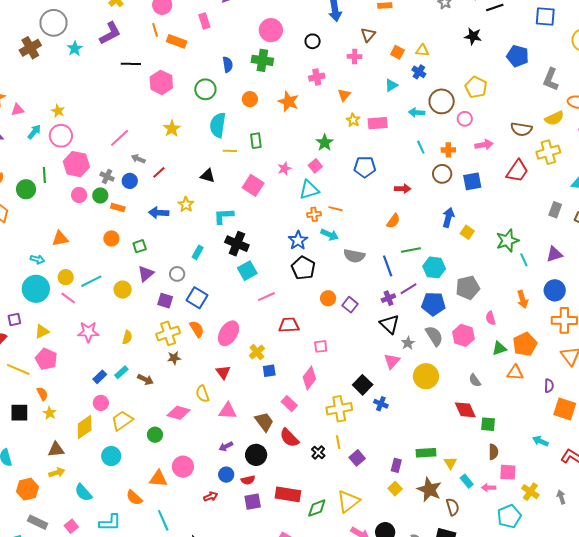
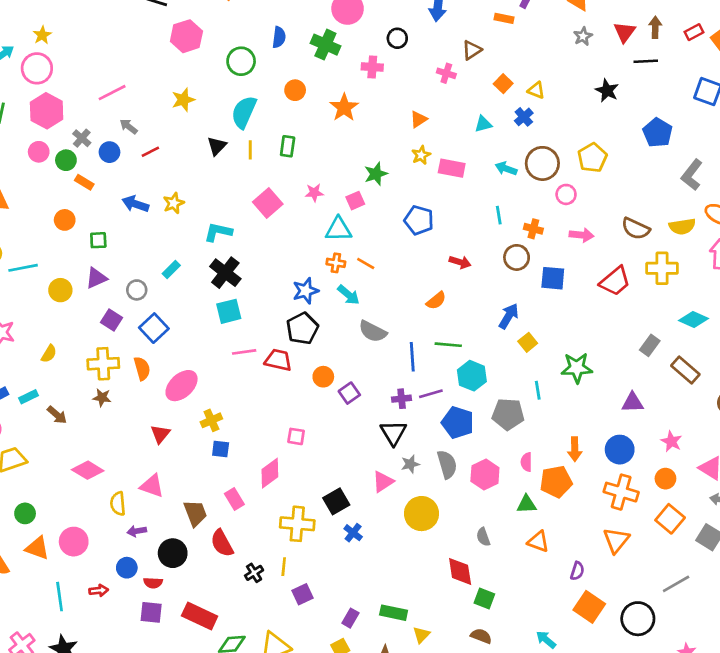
pink cross: (317, 77) -> (372, 67), moved
yellow line: (230, 151) -> (250, 150), turned 72
black triangle: (208, 176) -> (217, 146), moved, turned 42
cyan line: (524, 260) -> (538, 390), moved
red trapezoid: (289, 325) -> (278, 360), moved
orange pentagon: (525, 344) -> (556, 482), moved
yellow semicircle: (202, 394) -> (118, 504), moved
green circle: (155, 435) -> (25, 513), moved
brown semicircle: (493, 452) -> (481, 636), turned -84
cyan line: (163, 520) -> (60, 597), moved

